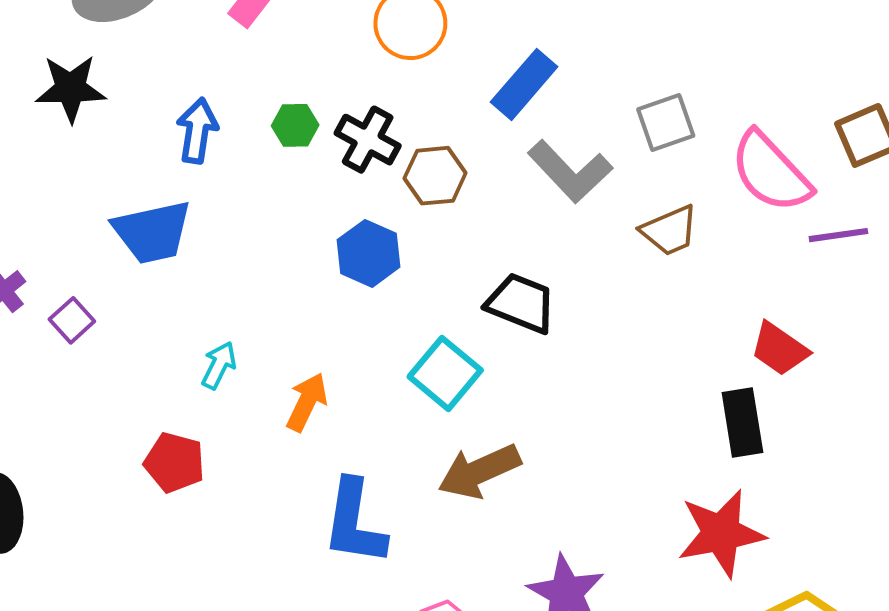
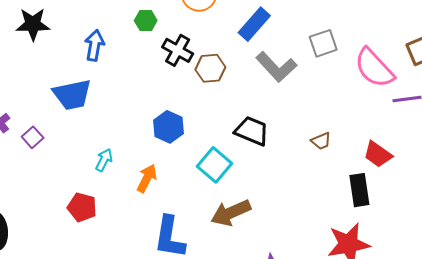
green hexagon: (295, 125) -> (146, 20), moved
brown trapezoid: (669, 230) -> (321, 141), moved, size x0.7
blue hexagon: (369, 253) -> (169, 127), moved

